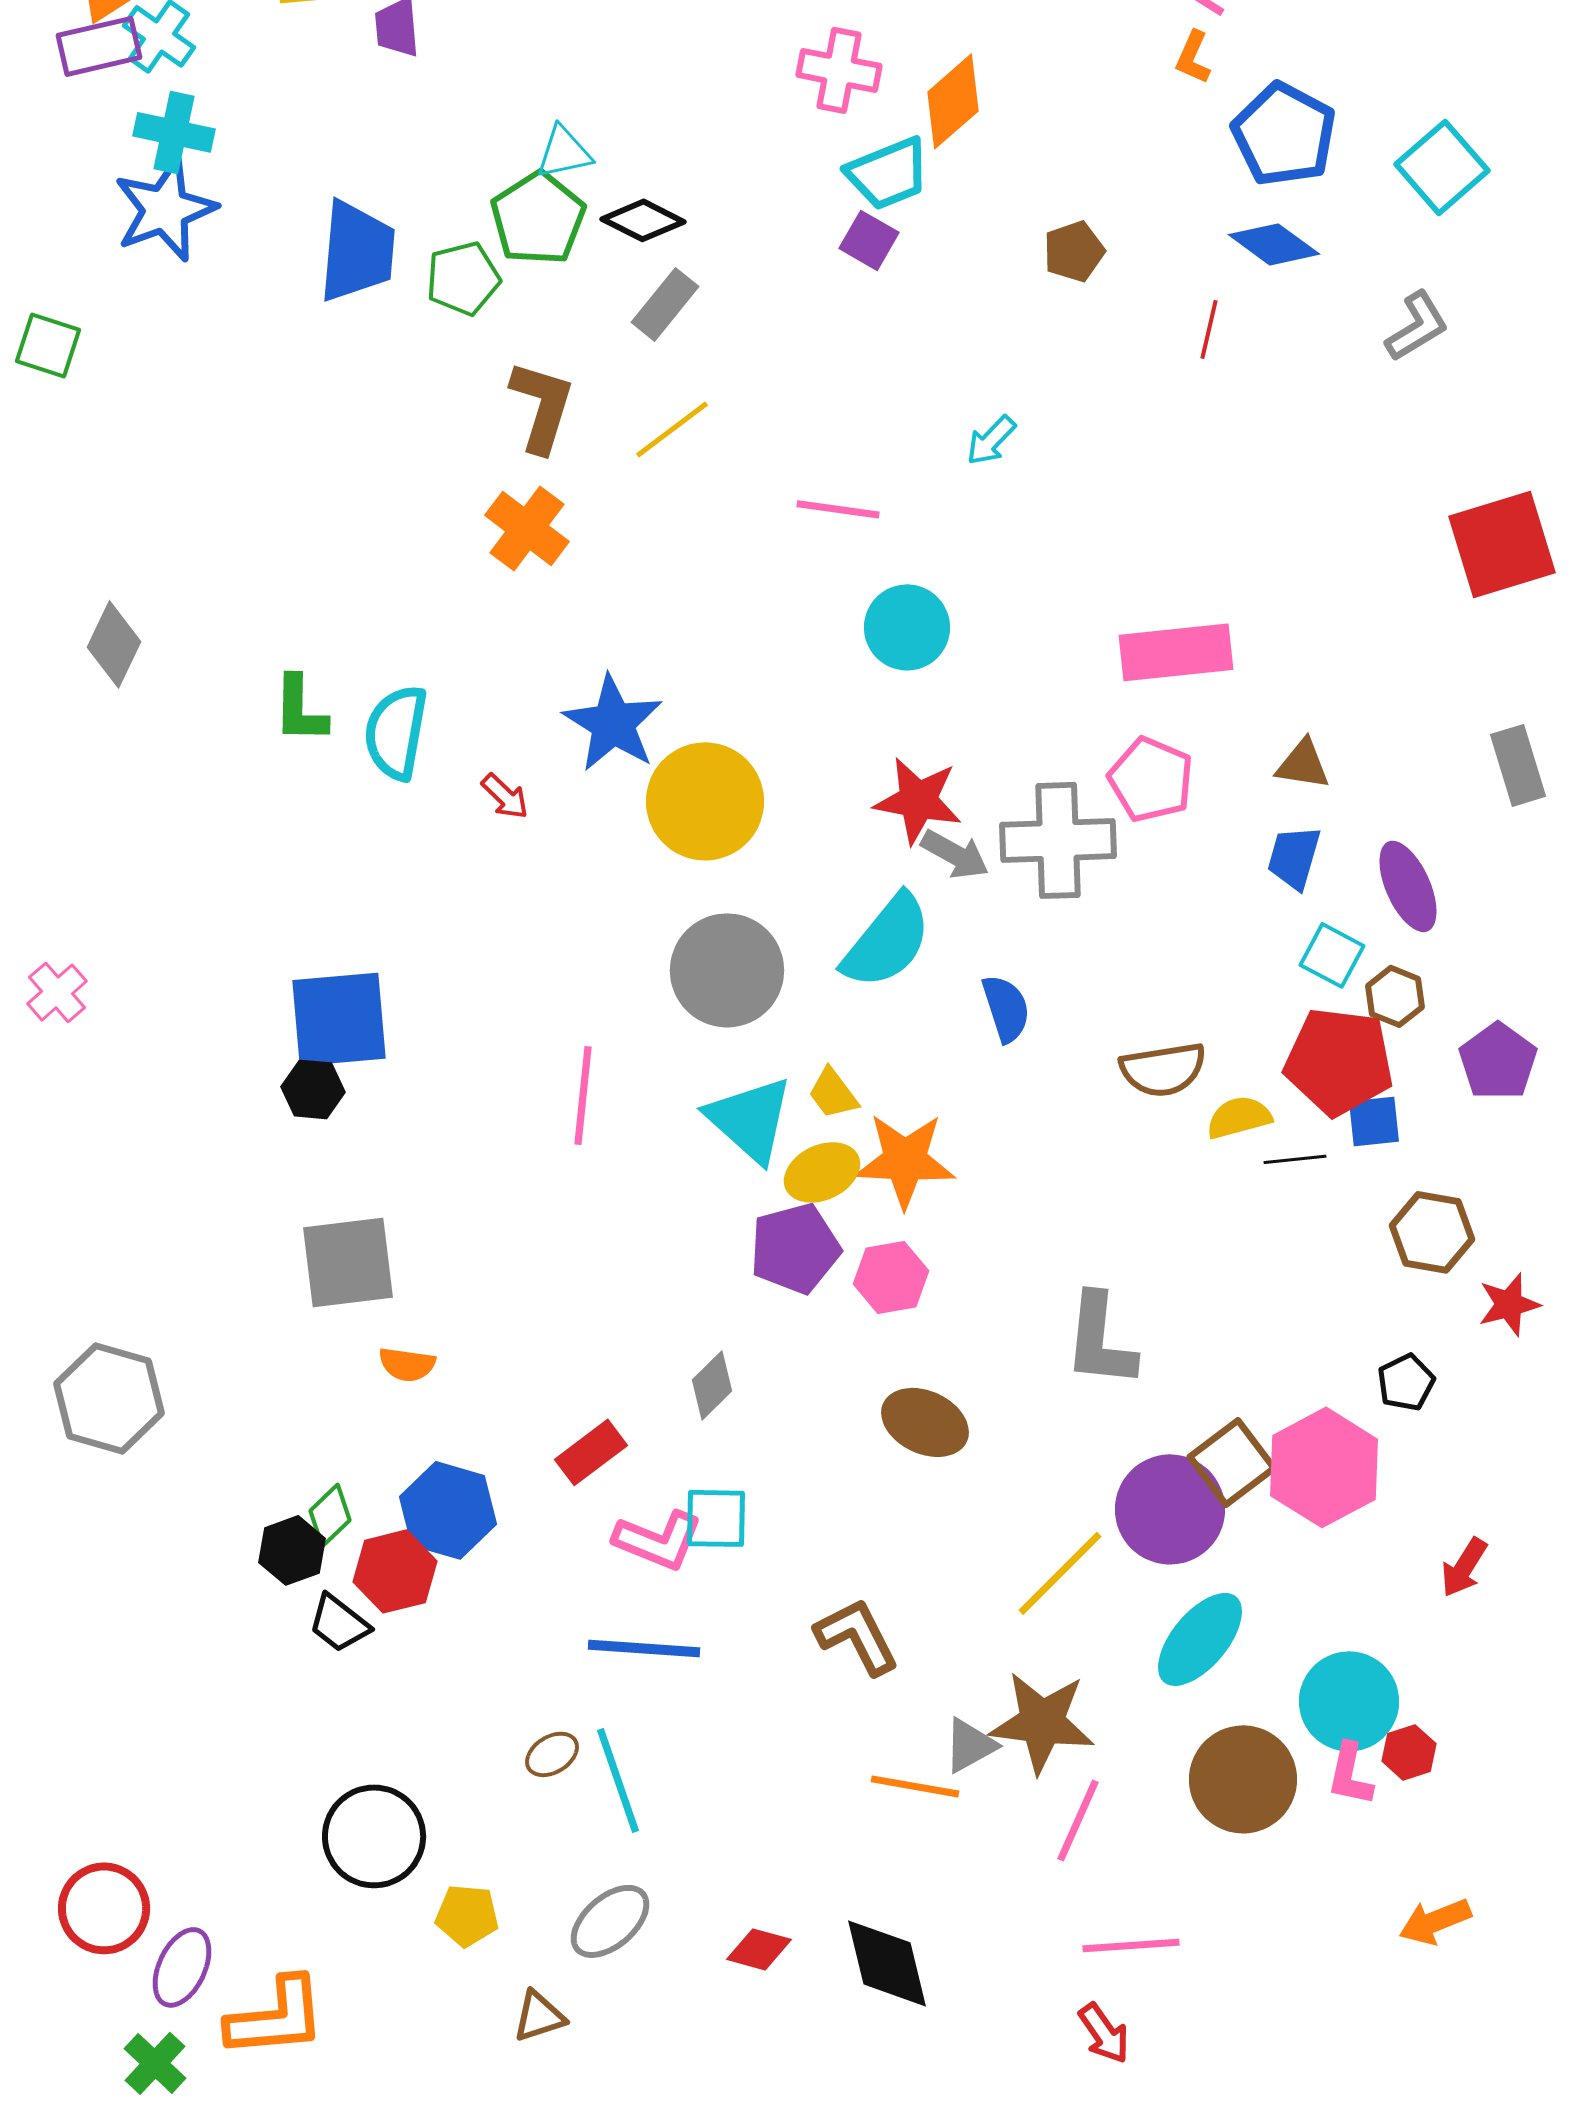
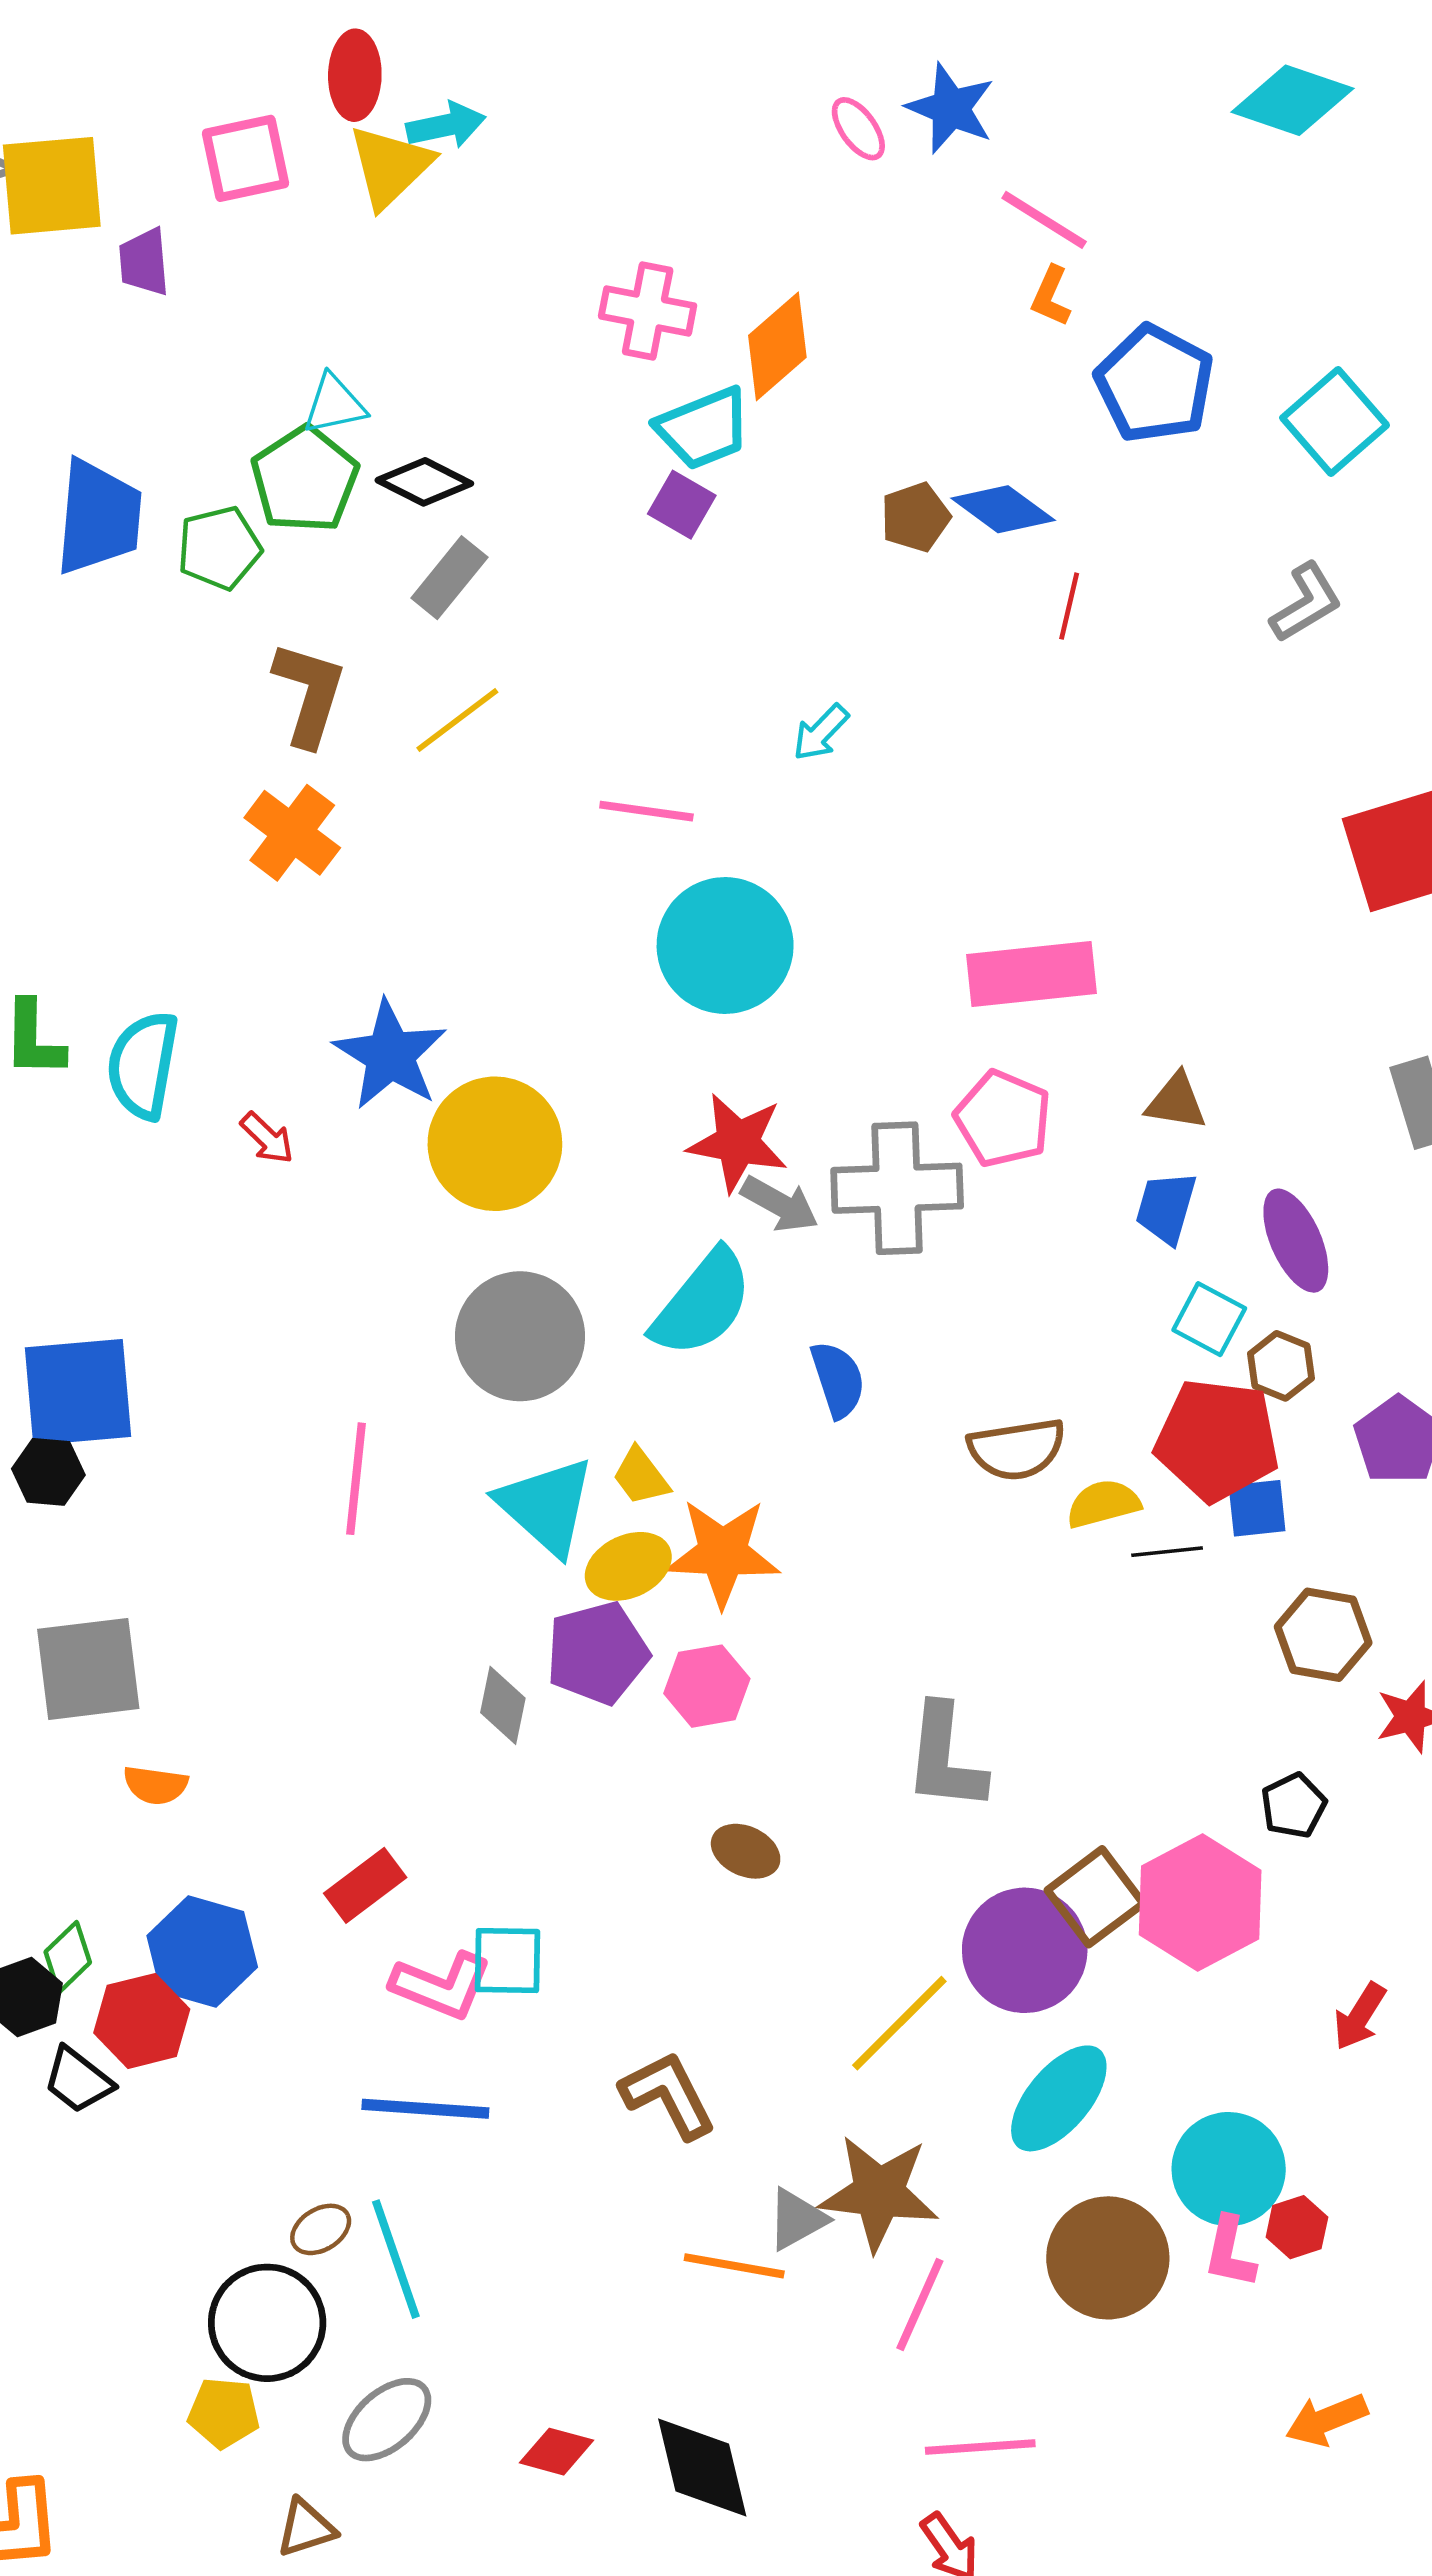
blue diamond: (1274, 244) -> (1003, 509), moved
cyan circle: (907, 627) -> (725, 946), size x1.4
gray diamond: (712, 1385) -> (503, 1705), moved, turned -34
brown ellipse: (925, 1422) -> (746, 1851), size x0.7
black circle: (374, 1836) -> (267, 2323), moved

